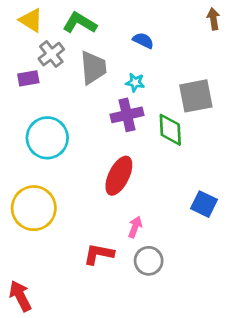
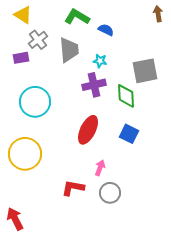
green L-shape: (80, 23) -> (77, 17), moved
blue square: (204, 204) -> (129, 134), moved

